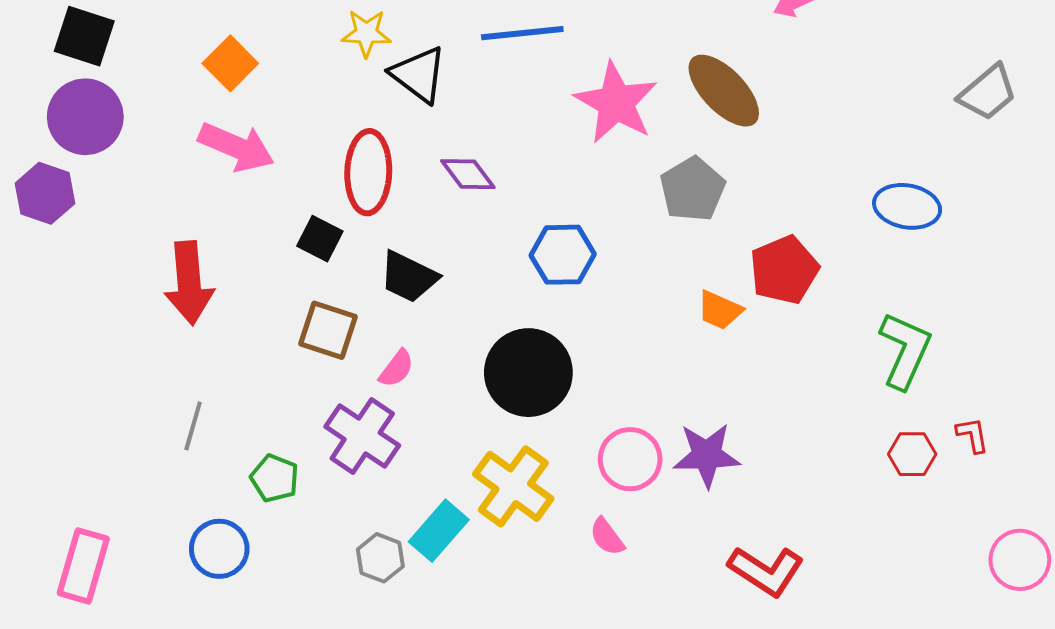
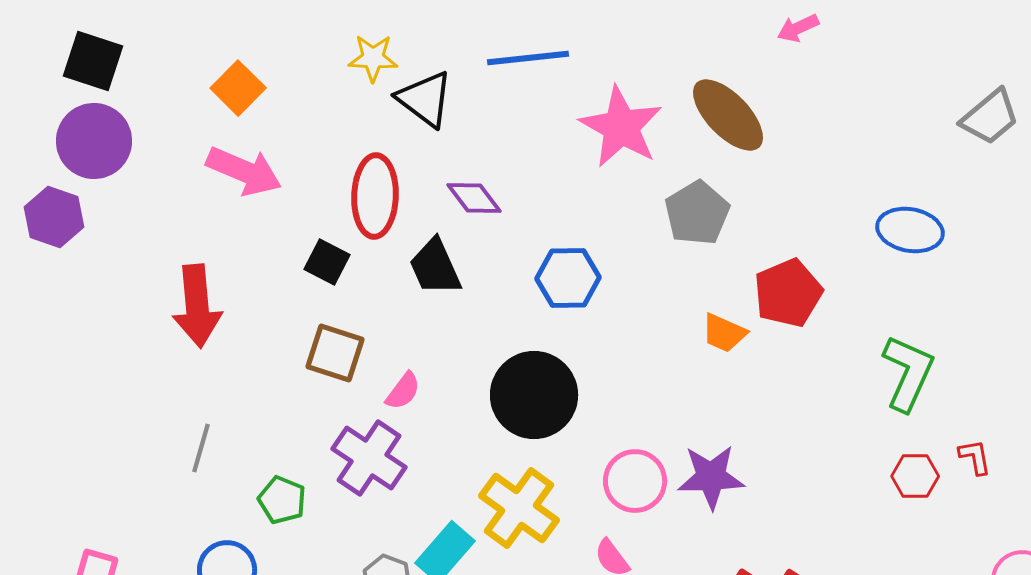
black trapezoid: (409, 277) -> (435, 267), moved, turned 40

